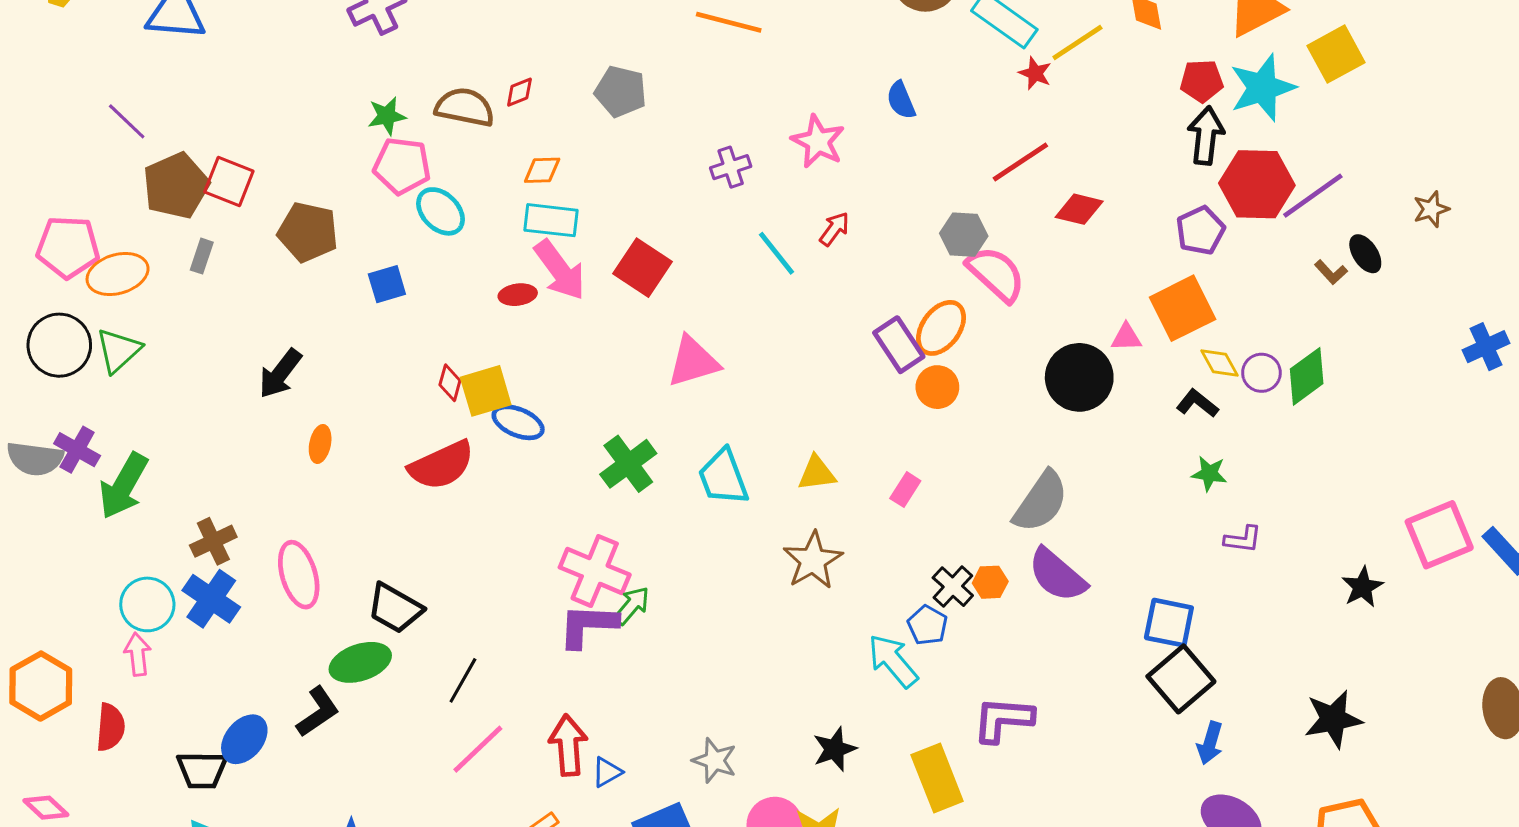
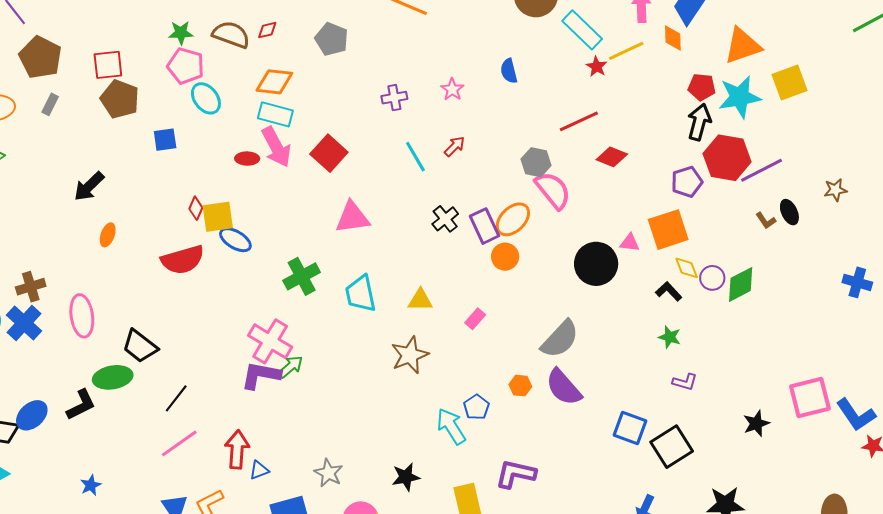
pink star: (818, 141) -> (452, 89), size x0.7
orange diamond: (542, 170) -> (274, 82), size x1.5
red square: (229, 182) -> (108, 65), moved, turned -36
brown pentagon: (176, 186) -> (40, 57), turned -30
blue cross: (1486, 347) -> (857, 282), turned 32
black cross: (953, 587) -> (445, 219), moved
black square: (1181, 679) -> (672, 447), moved

